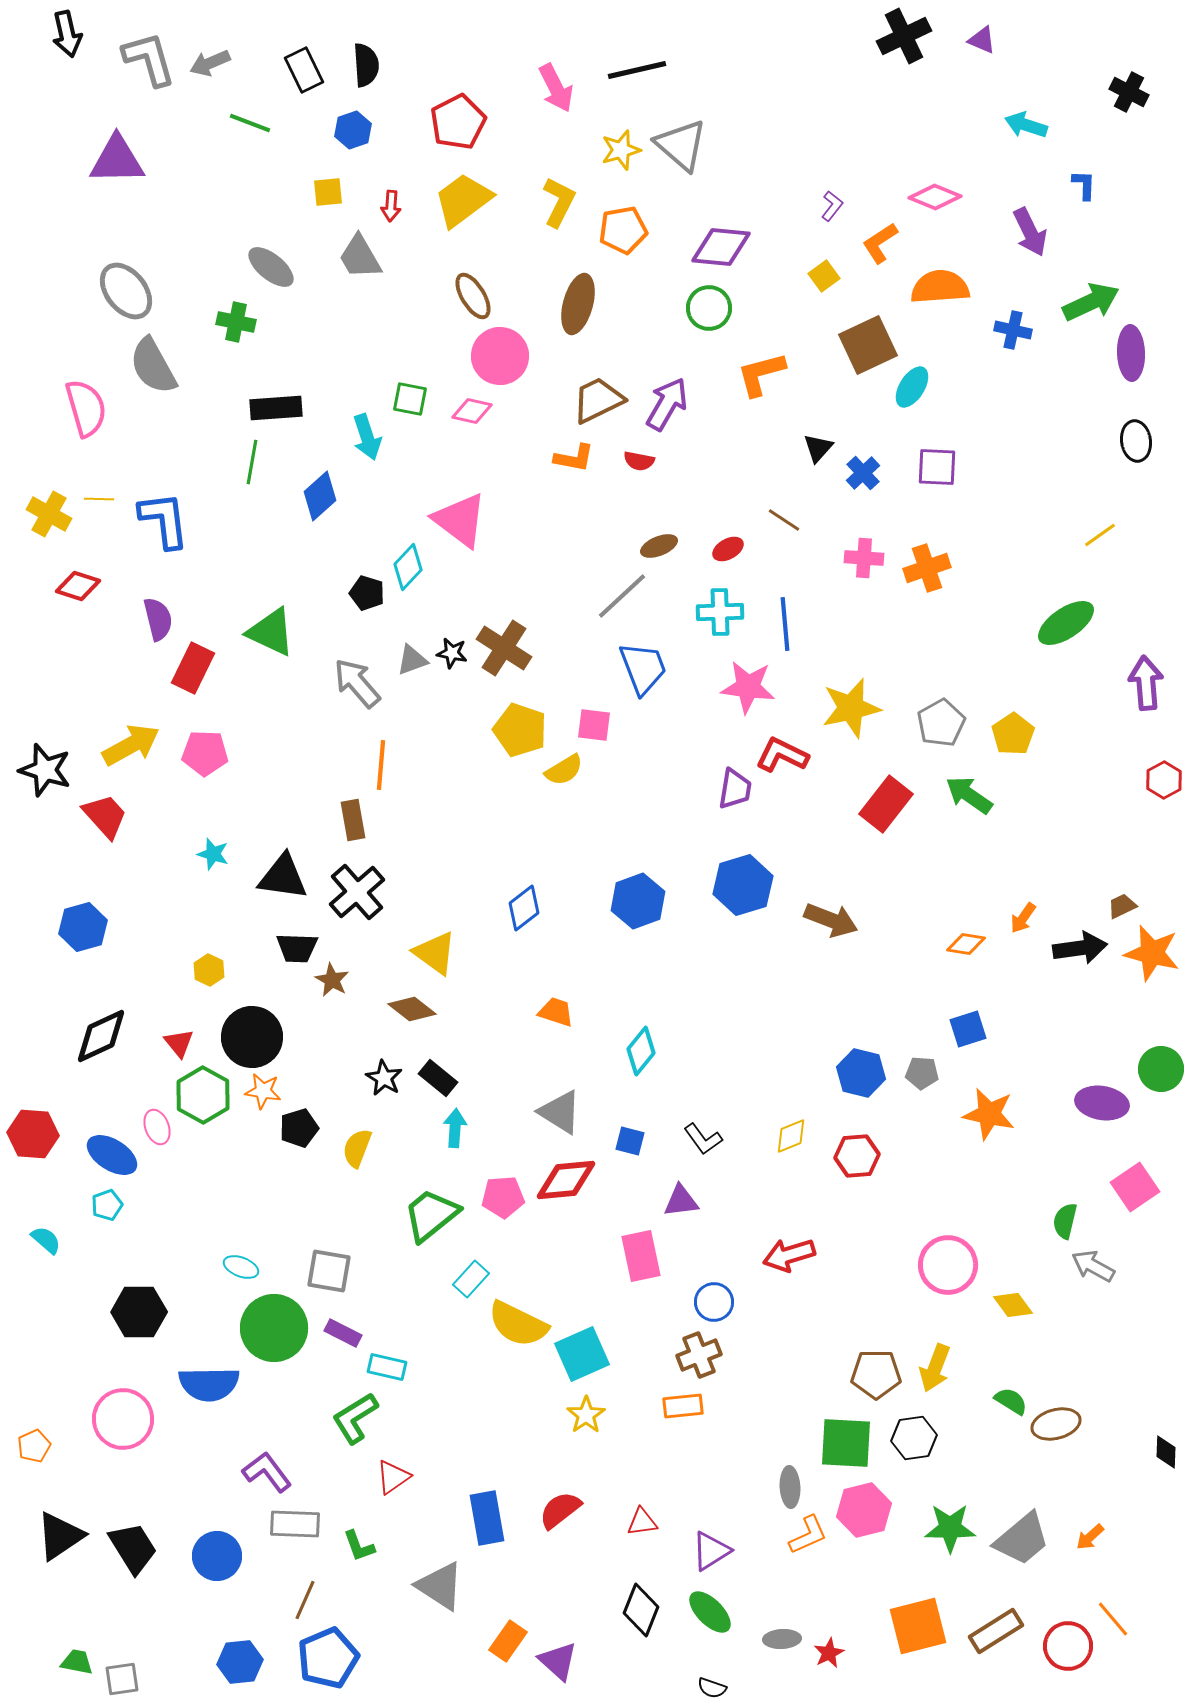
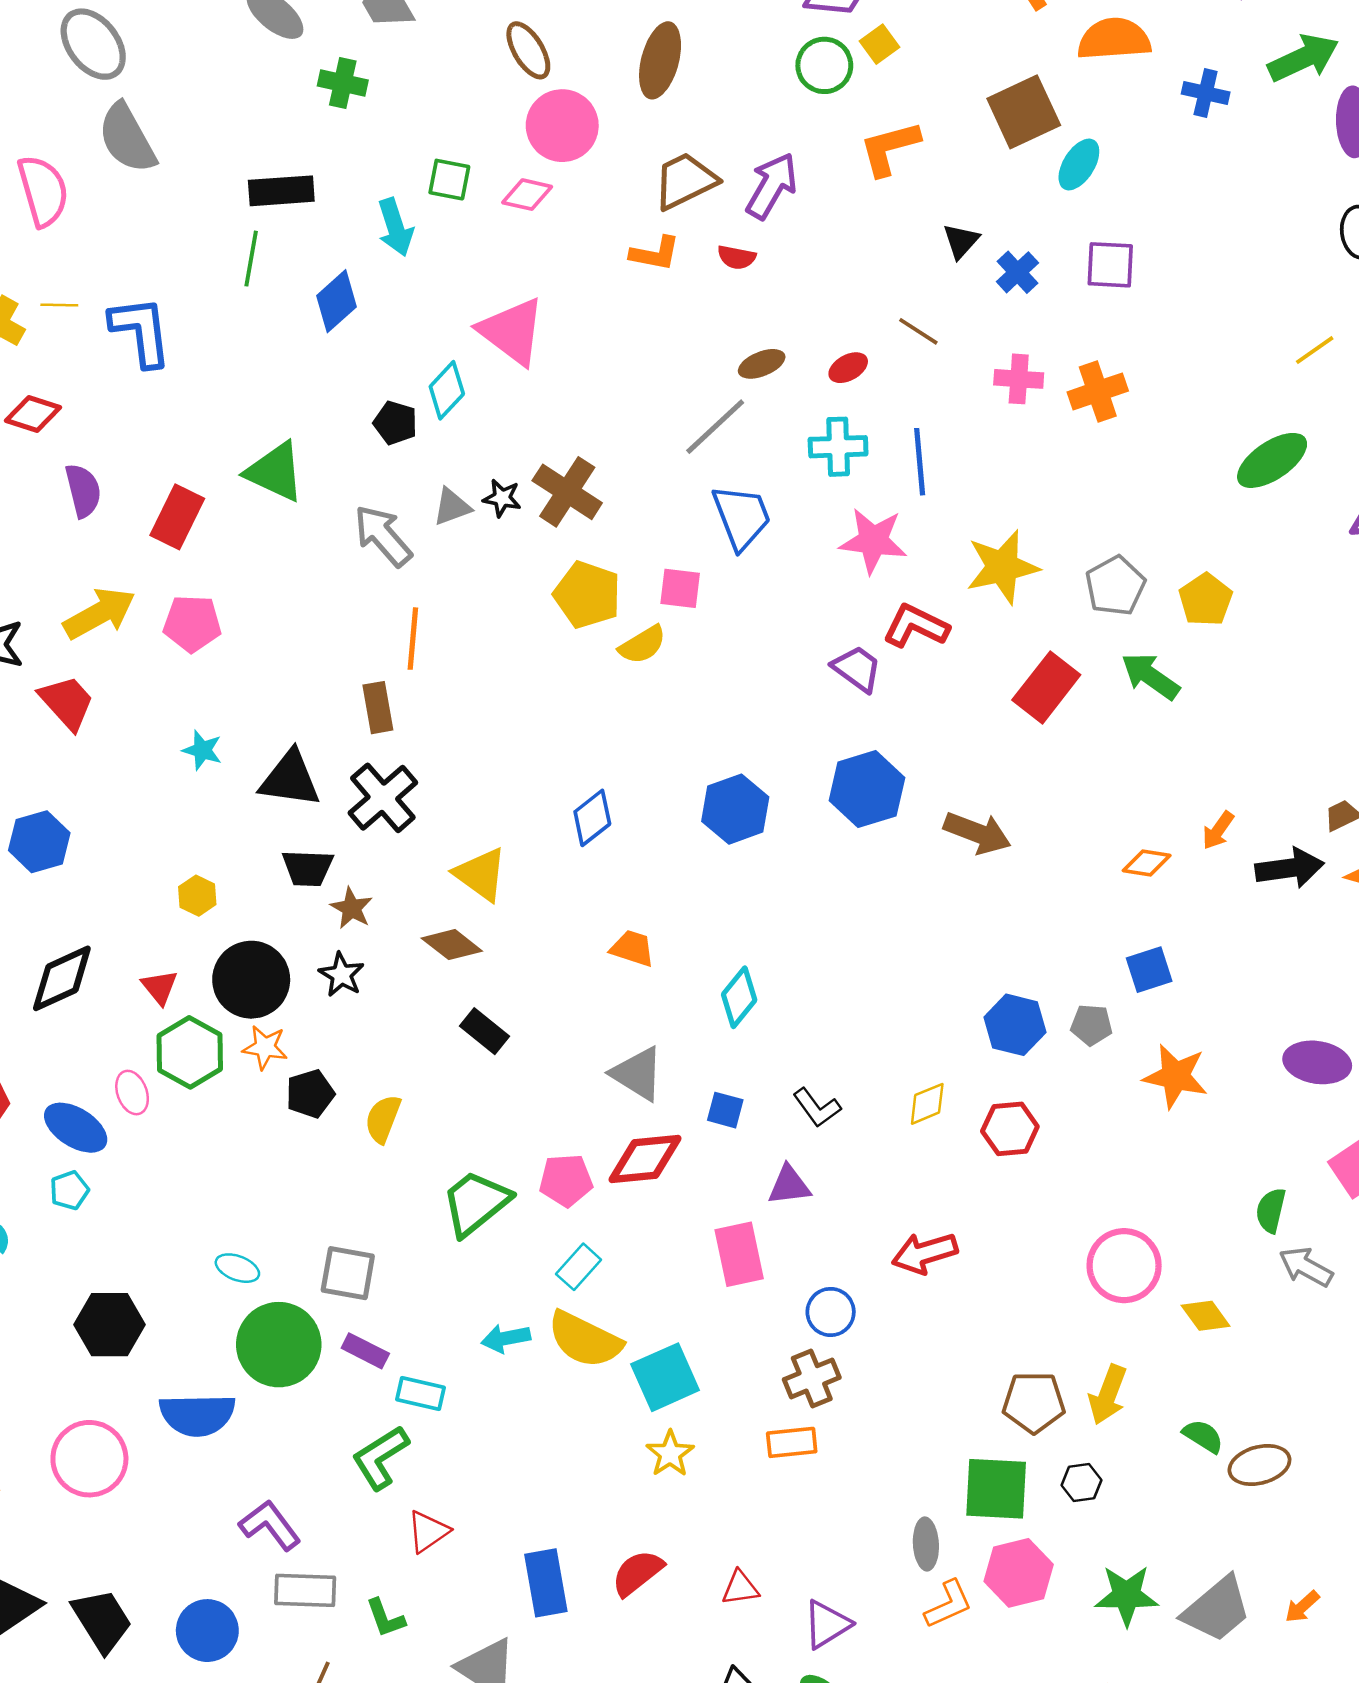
yellow square: (824, 276) -> (880, 44), moved
green cross: (236, 322) -> (343, 83), moved
purple semicircle: (158, 619) -> (83, 491), moved
purple trapezoid: (735, 789) -> (857, 669), turned -63
black star: (384, 1078) -> (341, 975), moved
cyan arrow: (455, 1128) -> (506, 1338), moved, turned -105
cyan rectangle: (471, 1279) -> (579, 1267), moved
black hexagon: (914, 1438) -> (1081, 1483), size x0.7

